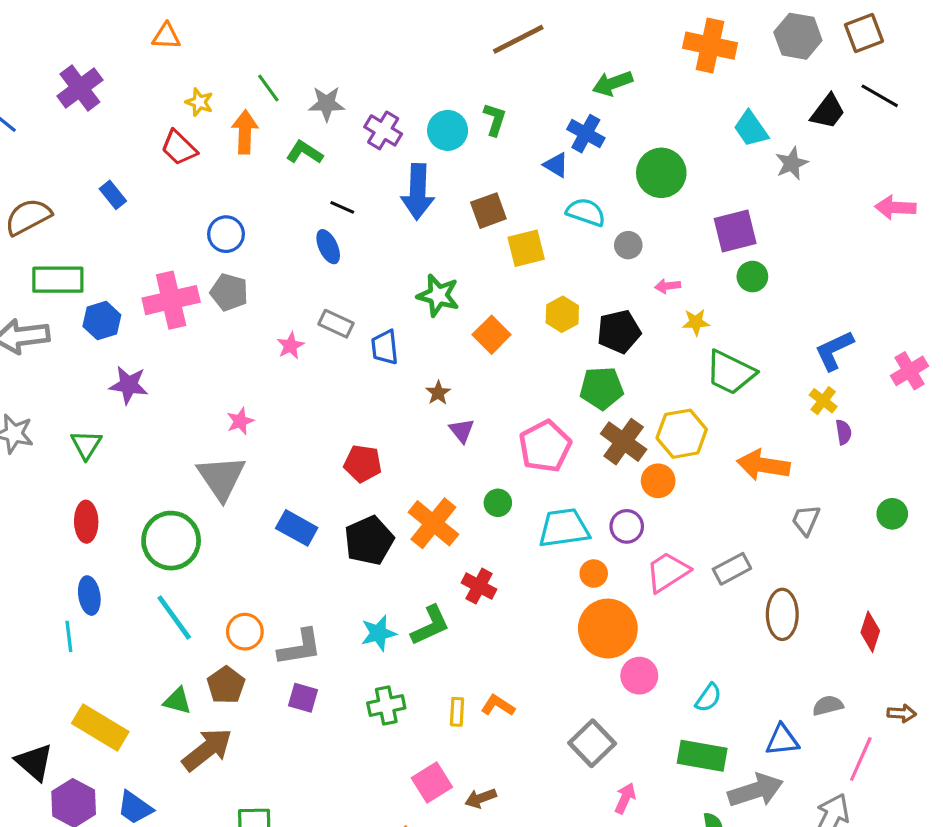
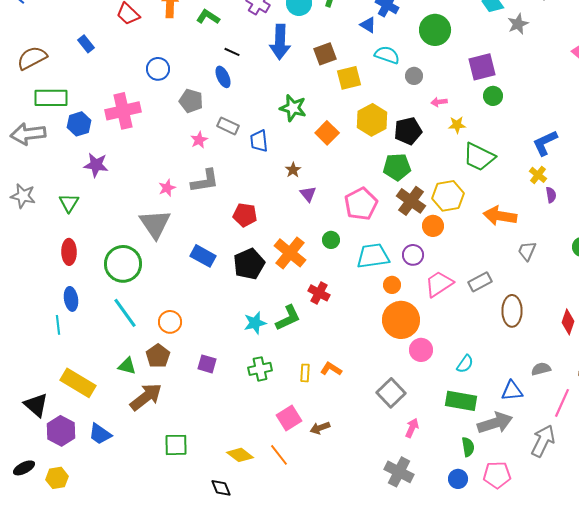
gray pentagon: (229, 292) -> (191, 101), moved
yellow hexagon: (562, 314) -> (372, 120), size x1.4
gray L-shape: (300, 647) -> (205, 181), moved

